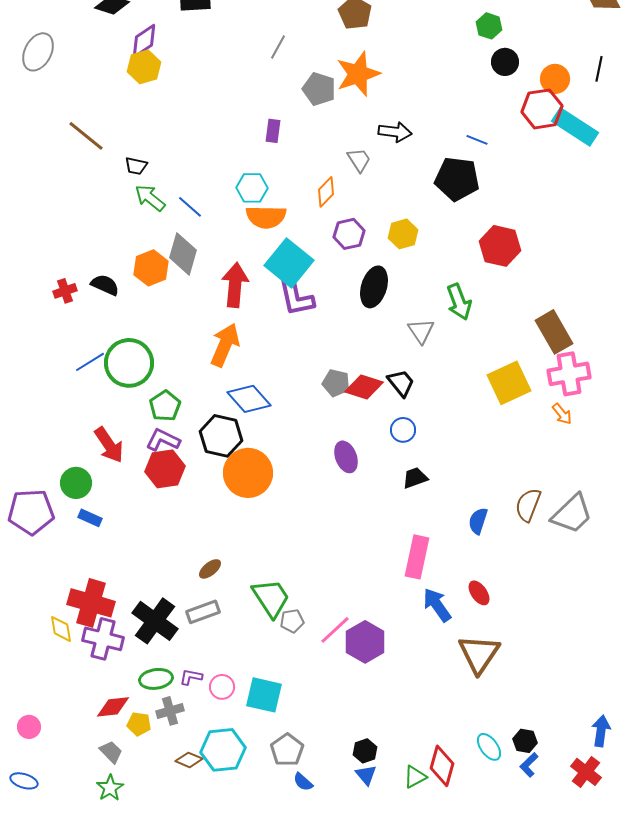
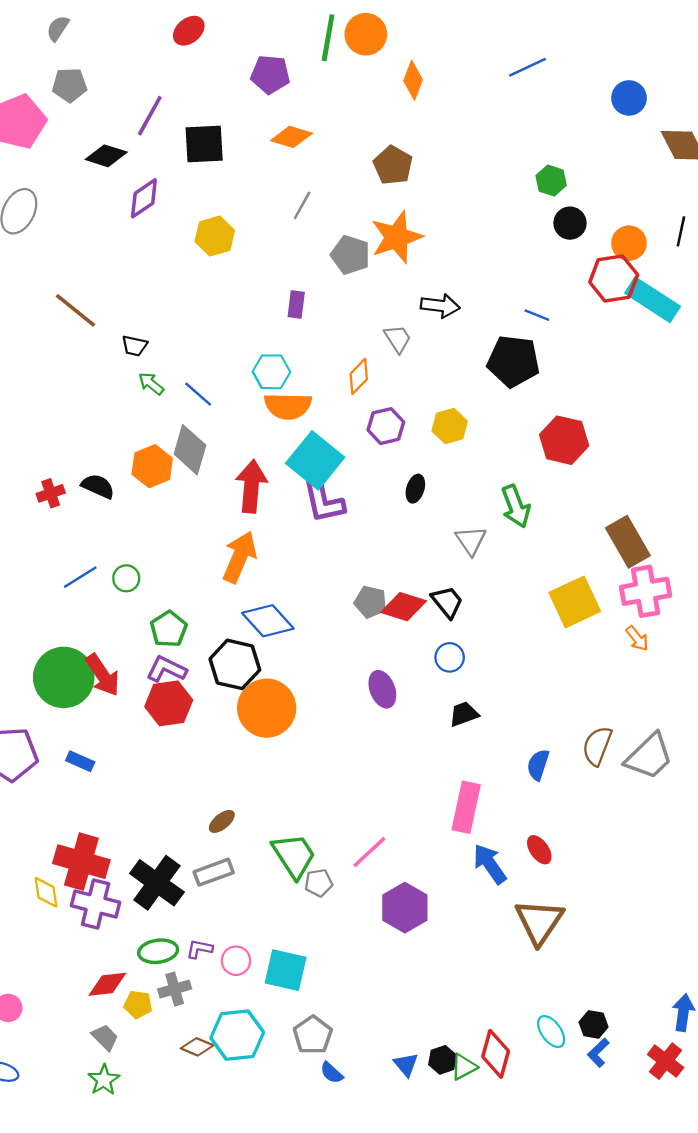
yellow hexagon: (144, 67) -> (215, 236), moved
green arrow: (150, 198) -> (151, 384), size x0.7
black ellipse: (374, 287) -> (415, 489), size x0.6
green circle: (129, 363) -> (126, 578), size x0.5
green circle: (76, 483) -> (64, 677), moved, size x1.6
pink line: (335, 630) -> (369, 852), moved
black hexagon: (365, 751) -> (443, 1060), moved

